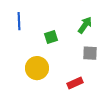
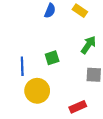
blue line: (19, 21) -> (22, 66), moved

